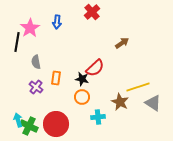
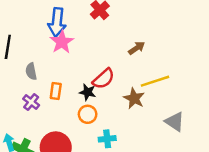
blue arrow: (57, 22) -> (57, 22), size x1.6
pink star: (30, 28) -> (62, 42), moved
yellow line: (138, 87) -> (155, 81), moved
brown star: (120, 102) -> (134, 98), moved

